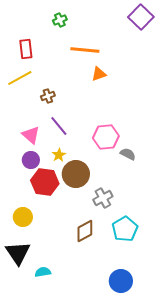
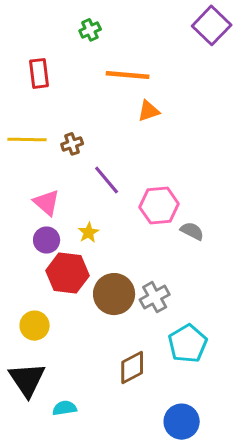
yellow line: (20, 78) -> (27, 139), moved, turned 30
purple line: (59, 126) -> (107, 180), moved
brown circle: (76, 174) -> (114, 294), moved
brown diamond: (85, 231) -> (132, 368), moved

